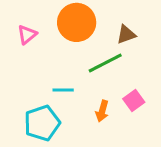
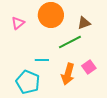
orange arrow: (102, 111) -> (68, 74), size x1.5
cyan pentagon: (42, 123) -> (28, 82), turned -30

